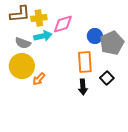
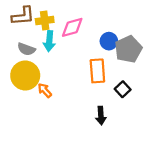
cyan arrow: (43, 36) -> (49, 41), turned 108
orange arrow: (39, 79) -> (45, 90), turned 96
black arrow: (83, 87) -> (101, 116), moved

